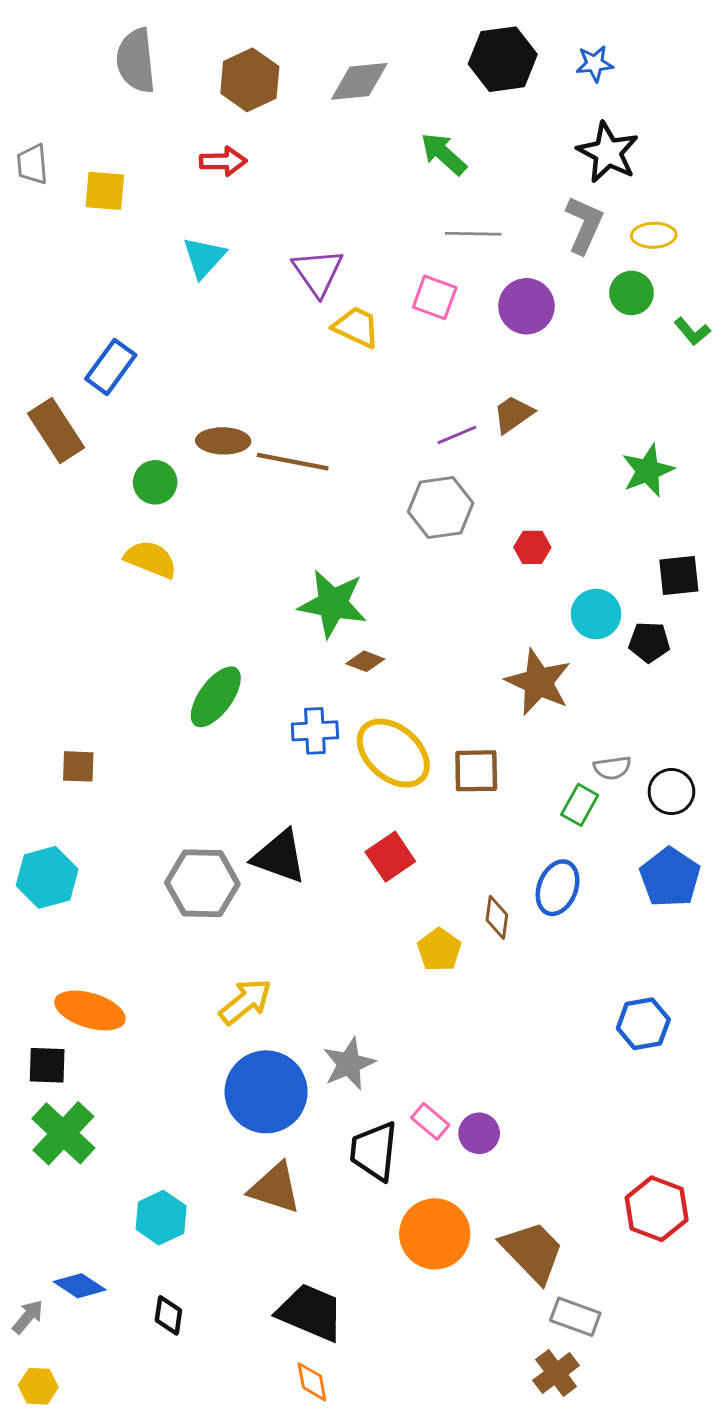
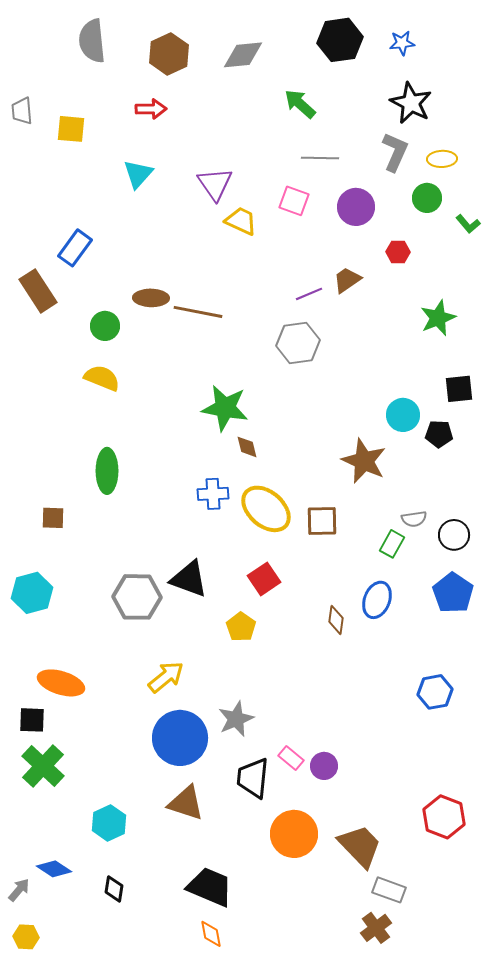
red hexagon: (532, 547) -> (398, 252), moved
brown diamond: (365, 661) -> (247, 447), turned 55
green ellipse: (216, 697) -> (107, 471), moved, turned -36
yellow pentagon: (439, 950) -> (241, 627), moved

